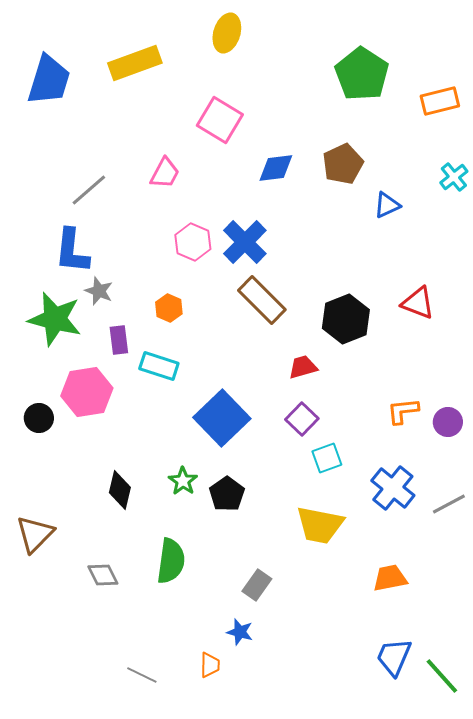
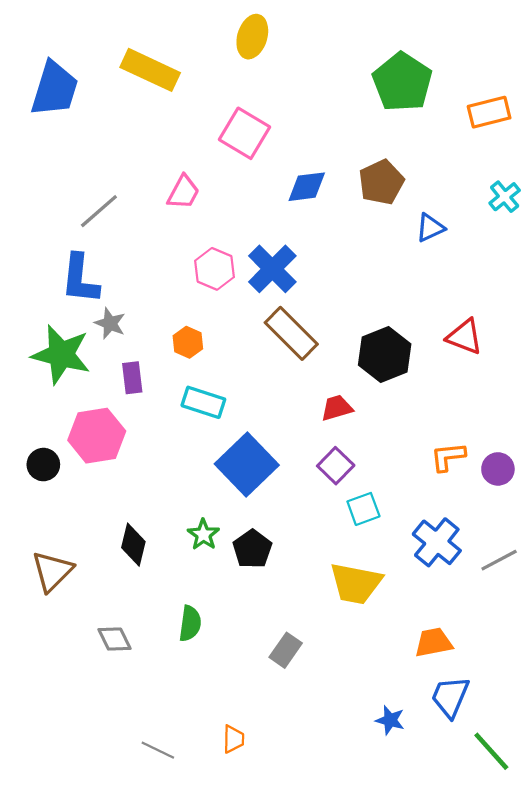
yellow rectangle: (135, 63) -> (150, 70), turned 45
cyan rectangle: (159, 366) -> (203, 402), moved
brown triangle: (35, 534) -> (52, 571), moved
green semicircle: (171, 561) -> (190, 623), size x0.7
blue star: (240, 632) -> (390, 720), moved
blue trapezoid: (394, 657) -> (450, 697), moved

